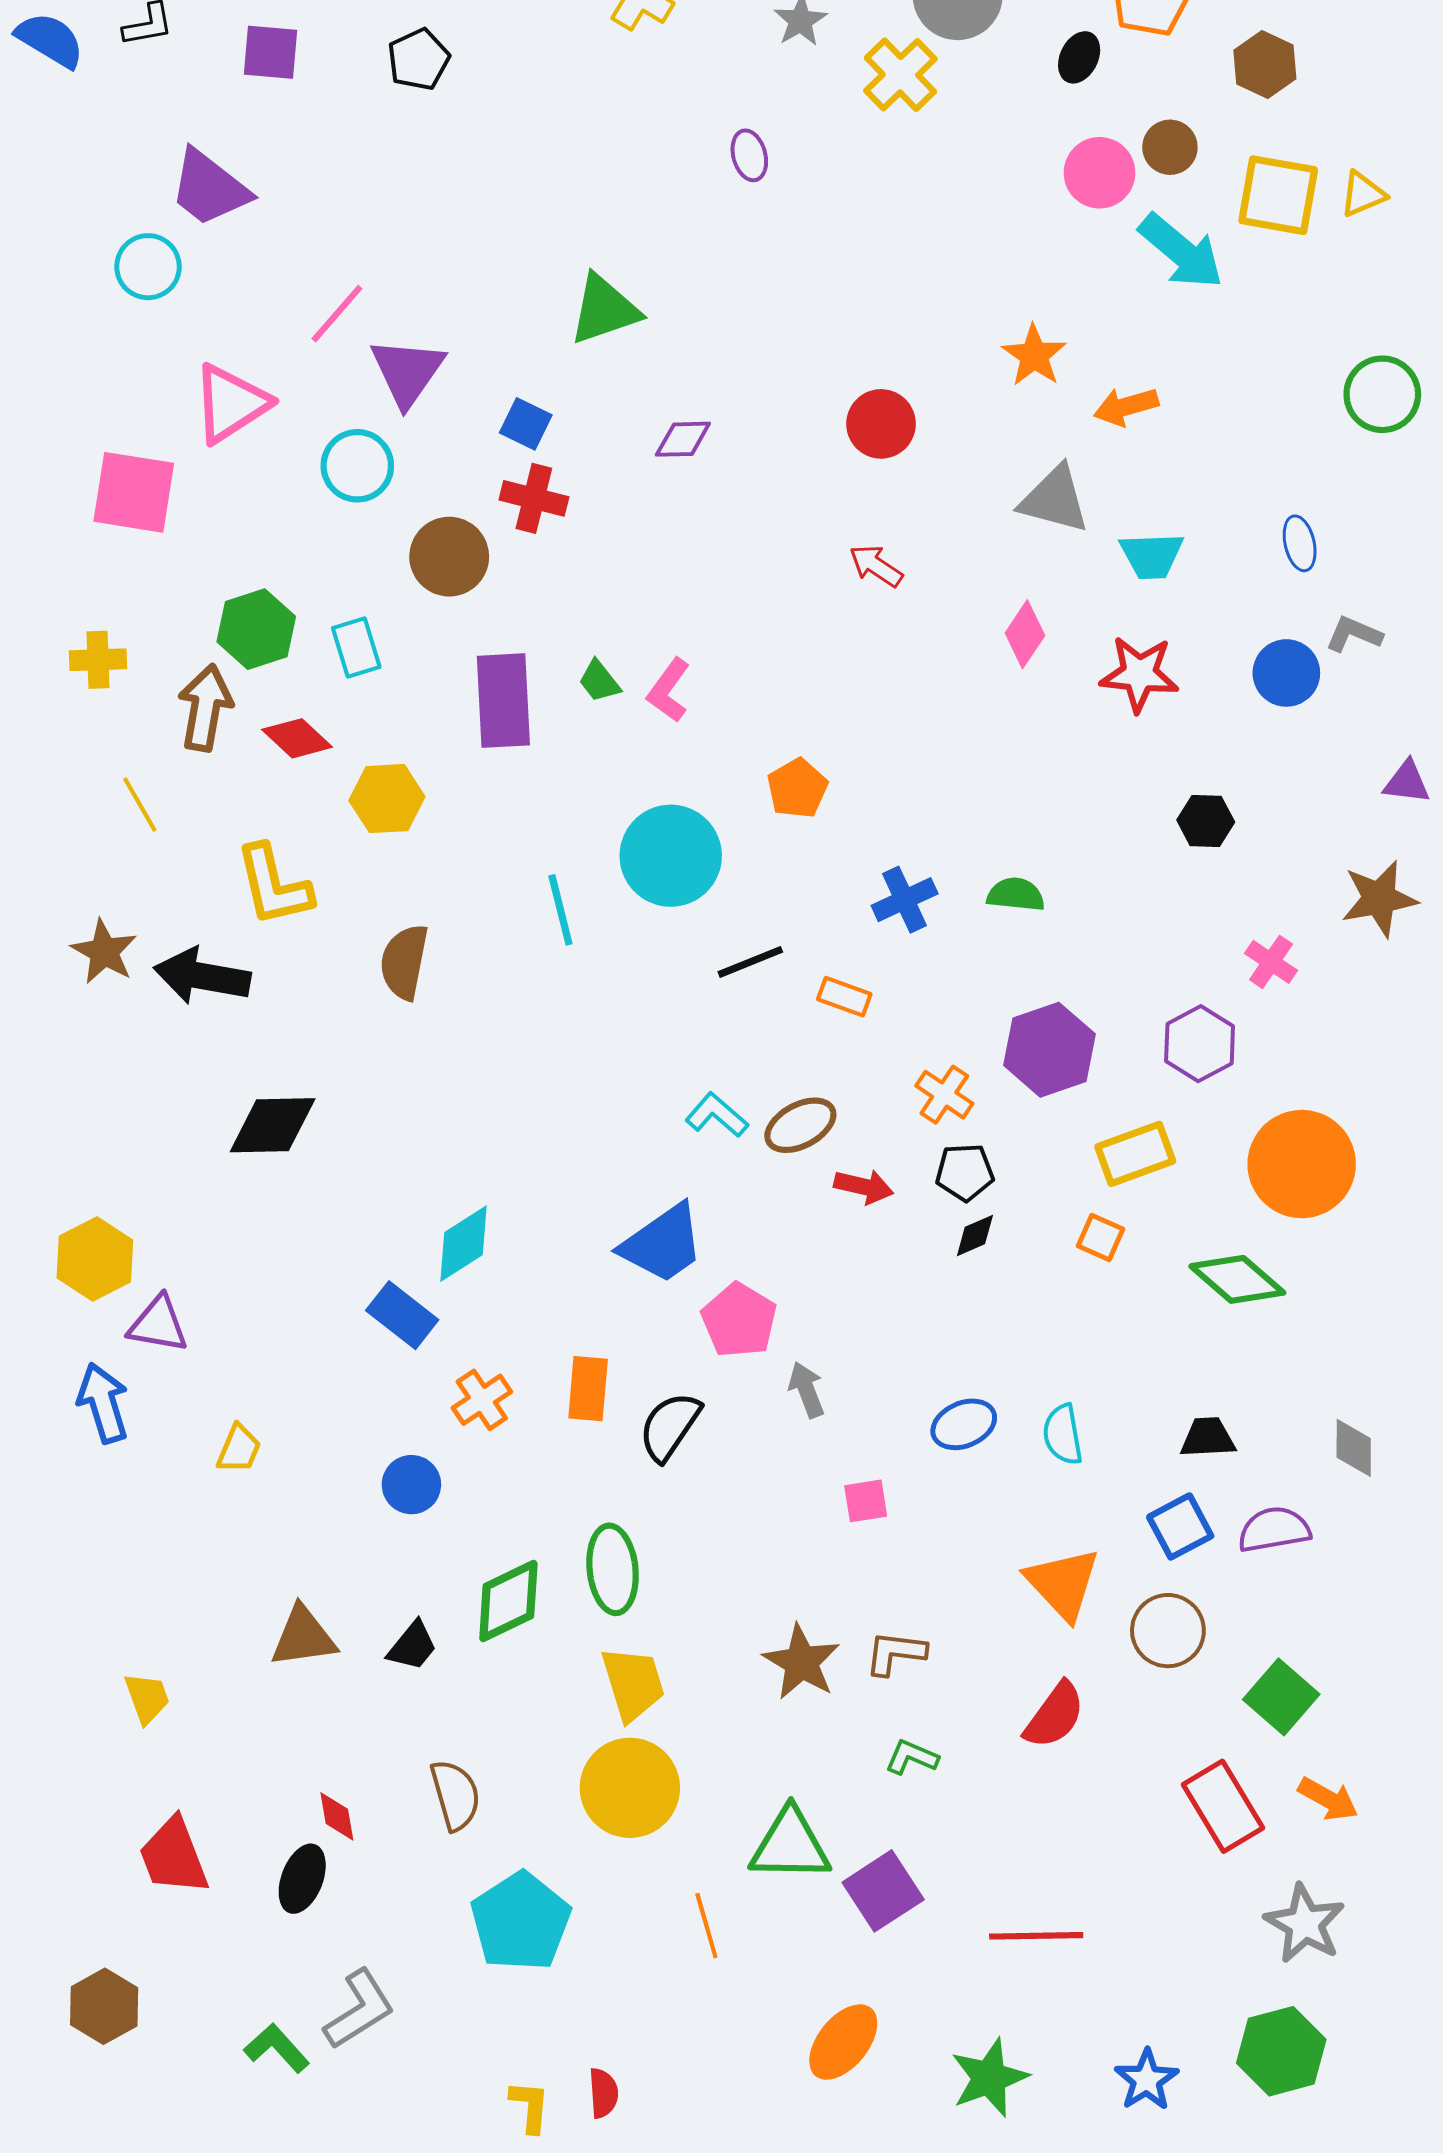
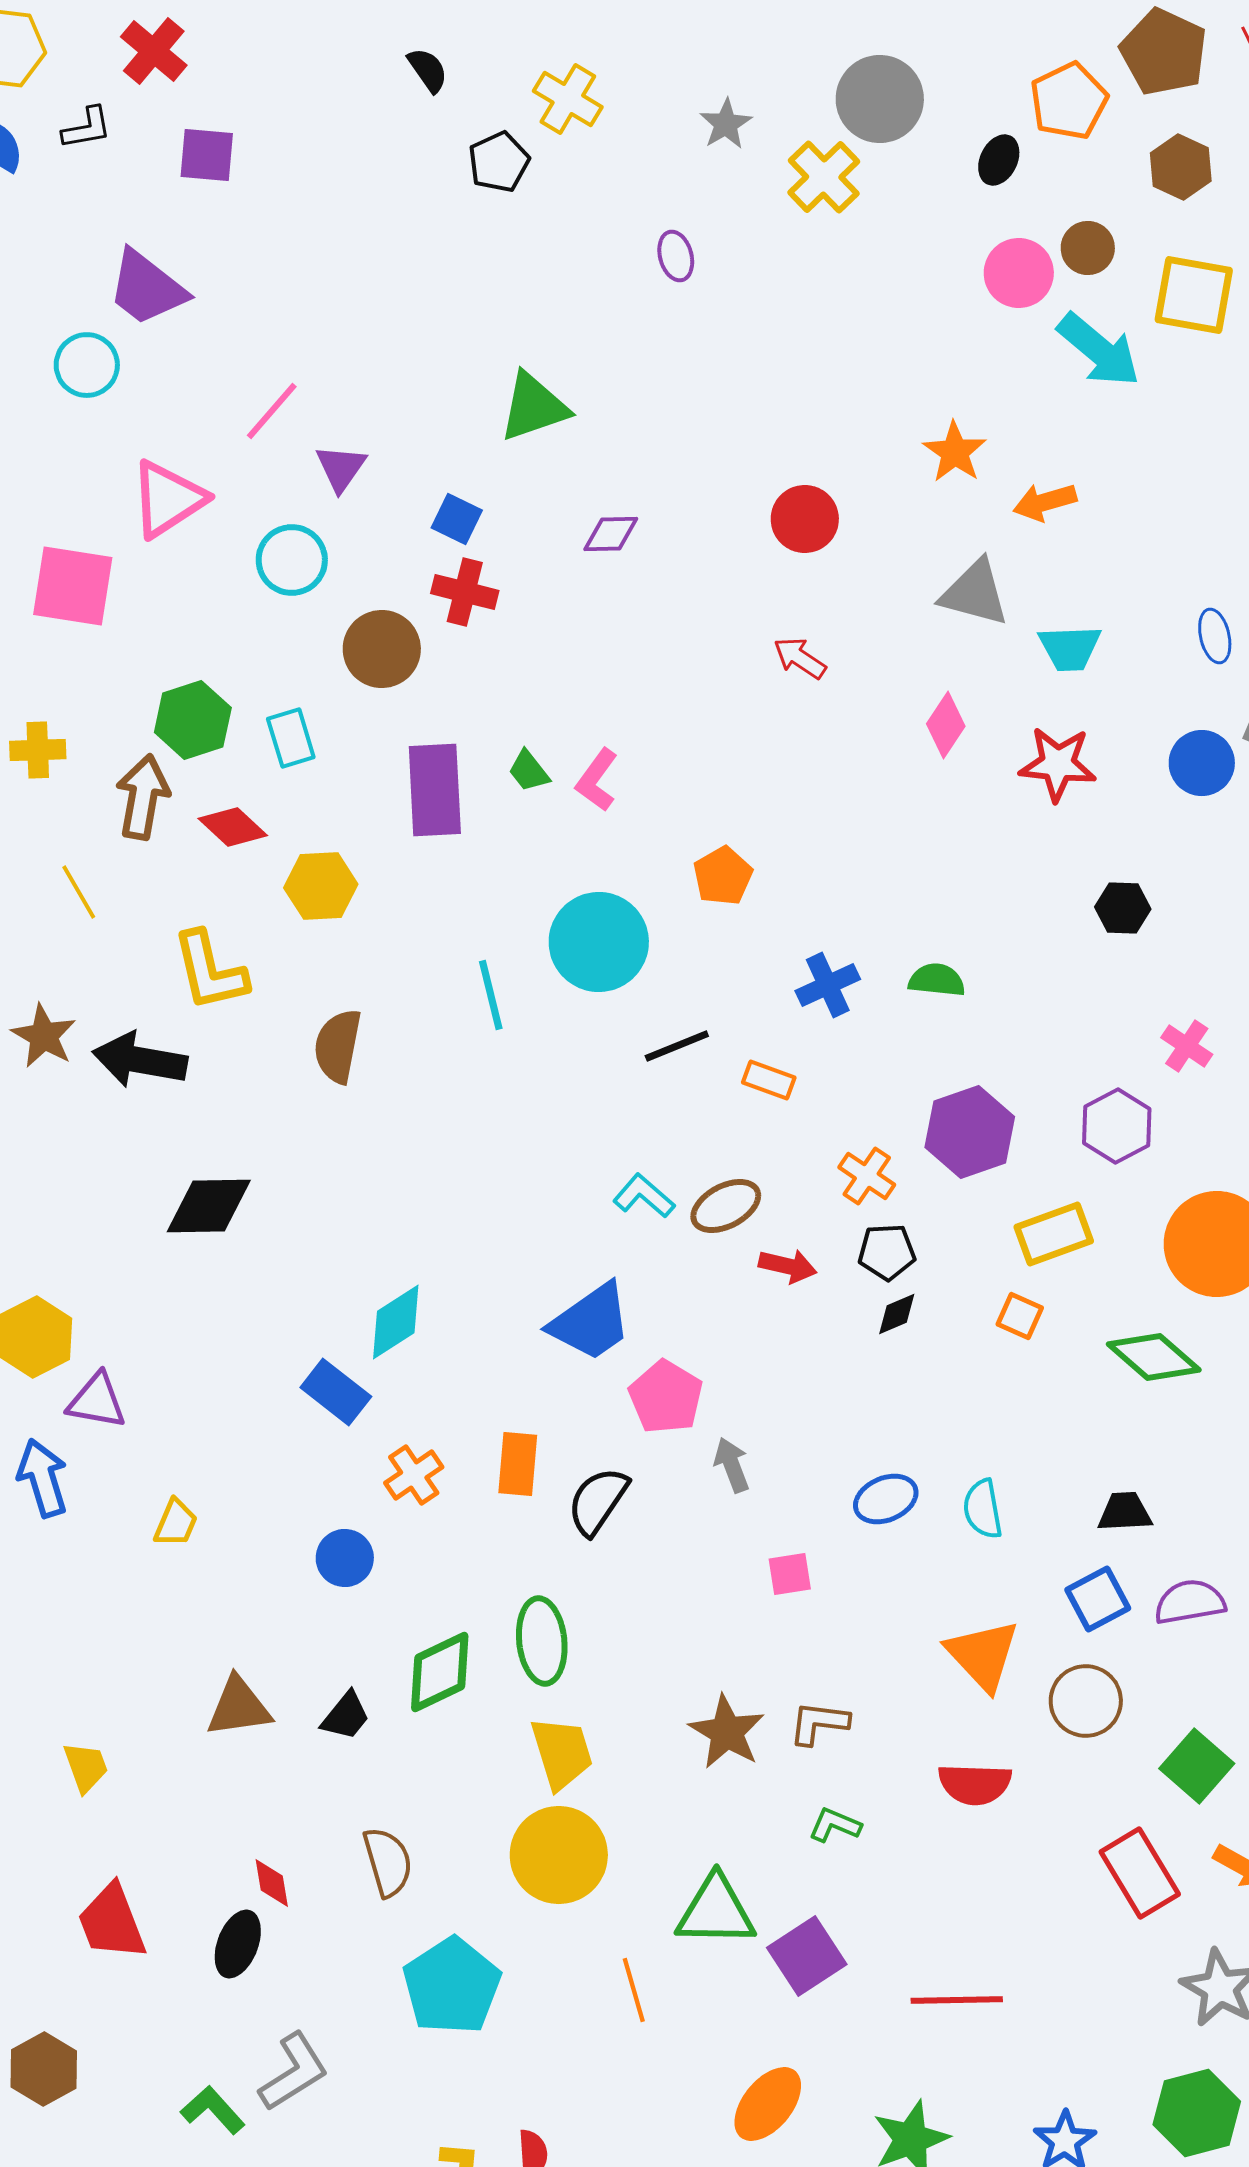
black pentagon: (419, 59) -> (499, 162), moved
purple triangle: (407, 372) -> (341, 468), size x0.7
red semicircle: (1055, 1715) -> (975, 1784), turned 56

